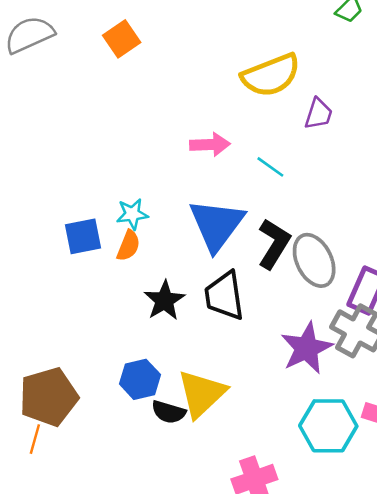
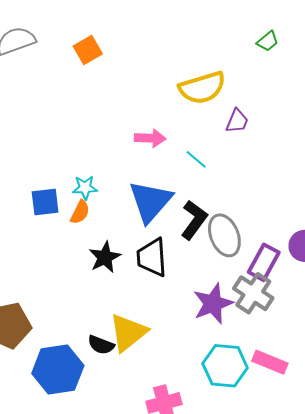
blue hexagon: (140, 379) -> (58, 370), moved, size x1.6

